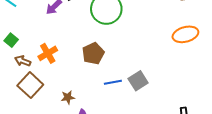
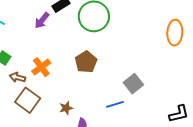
orange ellipse: (185, 34) -> (175, 33), turned -65
blue line: (113, 82) -> (115, 104), moved

